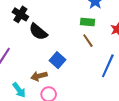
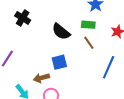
black semicircle: (38, 32) -> (61, 32), moved
blue square: (57, 60) -> (59, 62), turned 35

